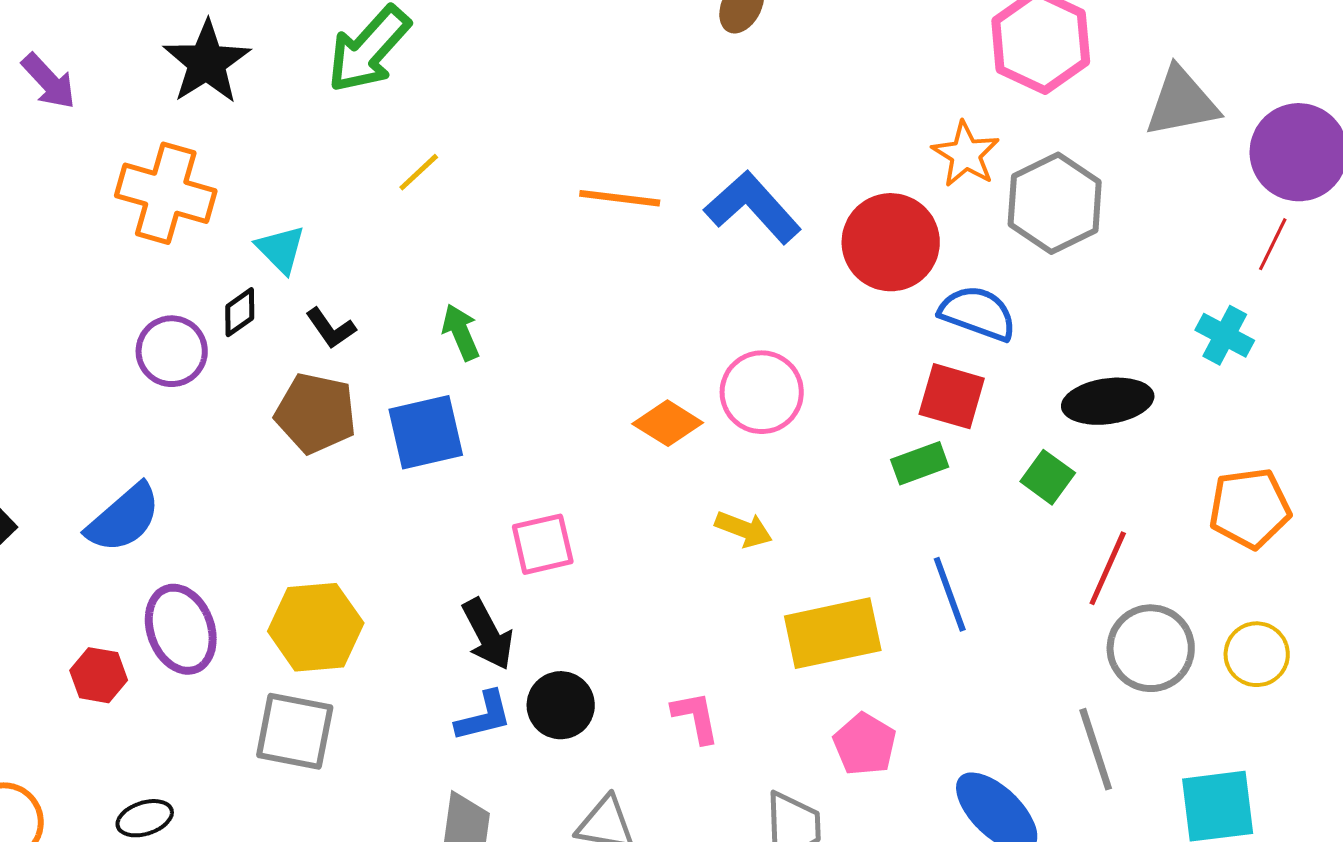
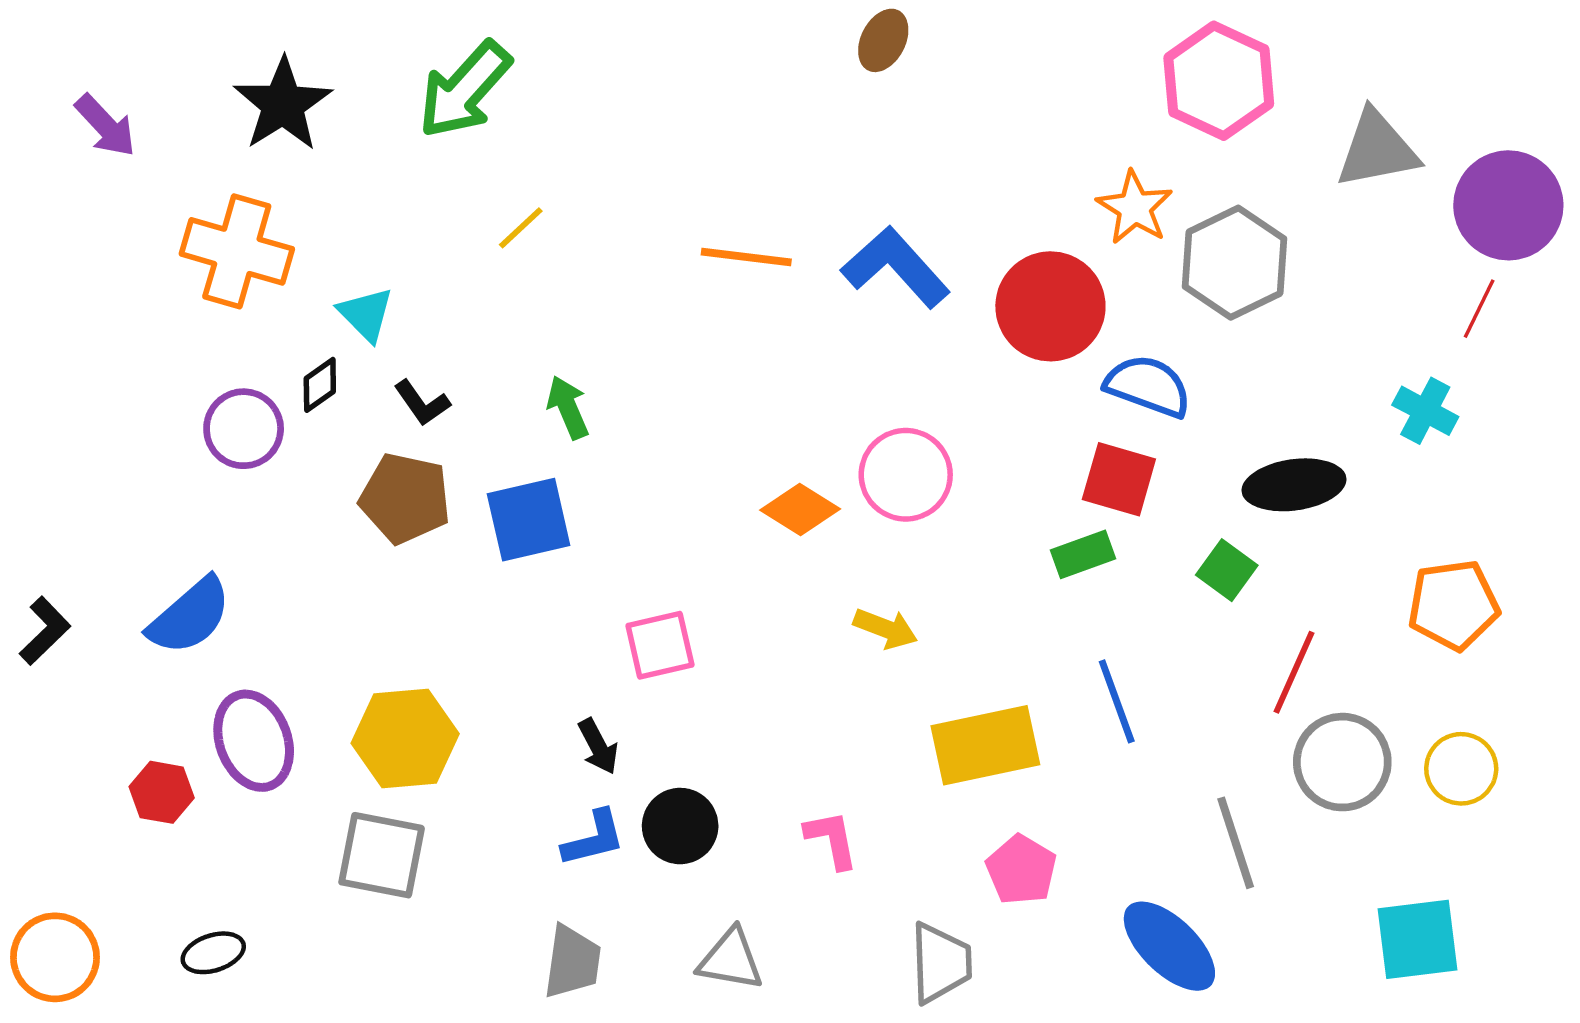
black arrow: (488, 634) -> (598, 746), size x0.7
gray line: (1096, 749) -> (1236, 843), moved

